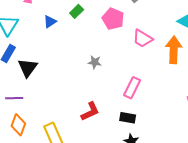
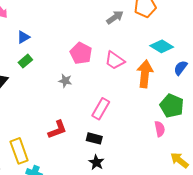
green rectangle: (77, 11) -> (25, 61), moved
pink pentagon: (113, 19) -> (81, 53), moved

